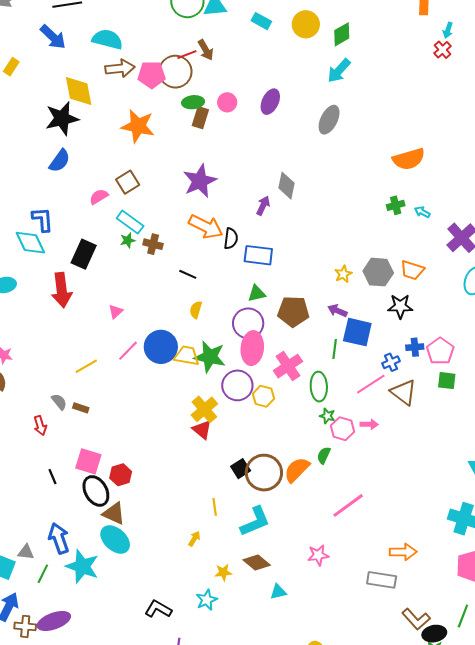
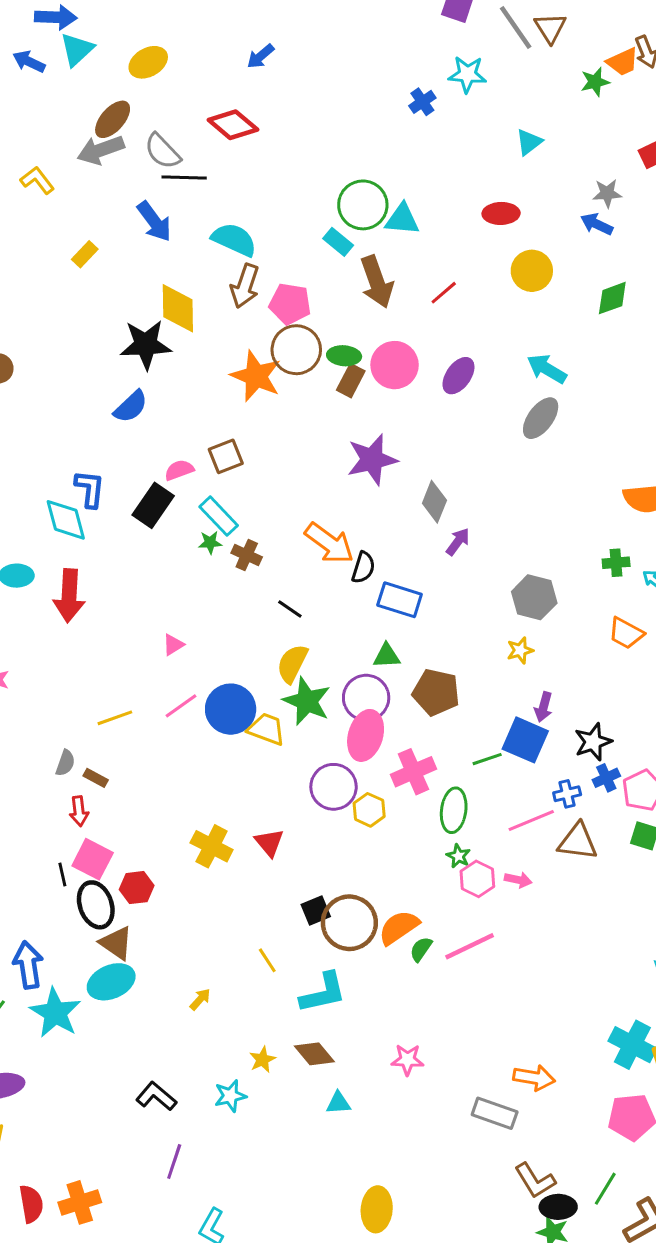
cyan rectangle: (261, 21) -> (338, 242), moved
green diamond: (342, 34) -> (612, 298), moved
brown arrow: (206, 50) -> (377, 282), size x1.6
red line: (187, 55) -> (444, 293), moved, turned -30
brown arrow: (120, 68) -> (245, 286), turned 104
cyan arrow: (339, 71) -> (547, 369), moved, turned 68
brown circle: (175, 72) -> (296, 350), moved
pink circle: (227, 102) -> (395, 365), size x1.6
purple star: (200, 181) -> (372, 460), moved
gray diamond: (287, 186) -> (434, 502), moved
purple arrow: (263, 206) -> (458, 542), moved
black rectangle: (84, 254) -> (153, 505), moved
orange trapezoid: (412, 270) -> (626, 633), moved
gray hexagon: (378, 272) -> (534, 597), moved
red arrow: (62, 290) -> (69, 596), moved
black star: (400, 306) -> (593, 742), moved, turned -30
yellow semicircle: (196, 310) -> (292, 664), size x1.5
purple arrow: (337, 311) -> (543, 707), moved, turned -108
blue cross: (415, 347) -> (606, 778), turned -30
green line: (335, 349) -> (487, 759), turned 54
green star: (210, 357) -> (307, 701), moved
brown triangle: (404, 392) -> (578, 842), turned -40
gray semicircle: (59, 402) -> (65, 763), turned 48
yellow cross: (204, 409) -> (212, 846), moved, turned -32
red arrow: (40, 425) -> (79, 811), moved
green semicircle: (324, 455) -> (421, 949), moved
black line: (53, 477) -> (62, 874), moved
pink line: (348, 505) -> (470, 946), moved
yellow line: (215, 507) -> (267, 960), turned -36
cyan ellipse: (115, 539) -> (111, 982), turned -76
yellow arrow: (194, 539) -> (200, 999), moved
yellow star: (223, 572) -> (262, 1060), turned -30

